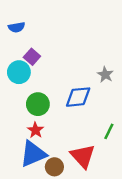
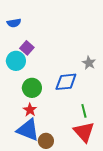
green line: (109, 131) -> (84, 111), moved, turned -40
blue triangle: (33, 154) -> (28, 130), turned 45
red triangle: (83, 156) -> (84, 132), moved

